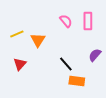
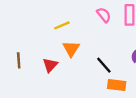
yellow line: (17, 34) -> (62, 25), moved
orange triangle: (38, 40) -> (71, 49), moved

